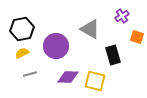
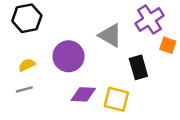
purple cross: (122, 16) -> (150, 20), size x1.6
black hexagon: (22, 29) -> (27, 18), moved
gray line: (30, 74) -> (24, 89), moved

